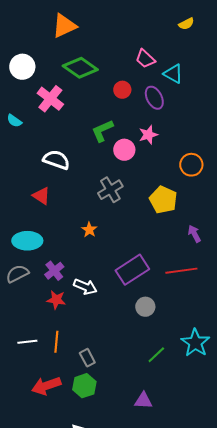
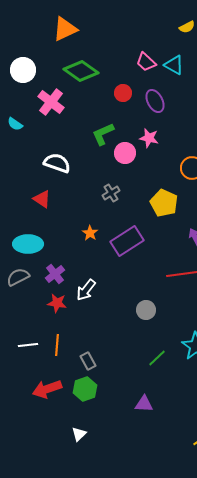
cyan triangle: (173, 74) -> (174, 65), moved
pink star: (148, 135) -> (149, 138), turned 30
gray cross: (110, 190) -> (111, 193), size x0.7
purple rectangle: (132, 270) -> (127, 241), moved
white arrow: (85, 287) -> (86, 290), turned 105

